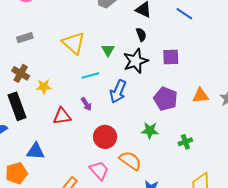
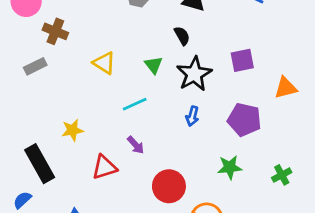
black semicircle: (141, 35) -> (182, 36), moved
yellow triangle: (74, 43) -> (104, 63), size x0.7
brown cross: (21, 73) -> (55, 31), moved
blue arrow: (118, 91) -> (192, 116), moved, size x0.6
orange triangle: (201, 96) -> (286, 88), moved

